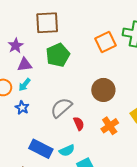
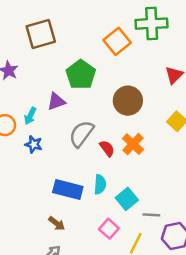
green pentagon: (58, 55) -> (81, 75), moved
purple triangle: (25, 65) -> (56, 101), moved
orange cross: (110, 126) -> (133, 144), moved
cyan semicircle: (67, 150) -> (100, 184), turned -49

